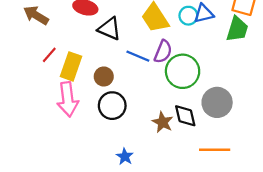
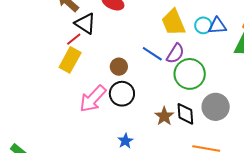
black triangle: (110, 29) -> (85, 23), moved
yellow rectangle: (71, 66) -> (70, 60), moved
pink arrow: (68, 99) -> (93, 99), moved, turned 40

